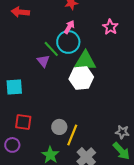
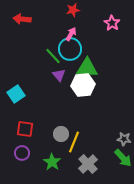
pink star: (110, 27) -> (112, 23), moved
purple triangle: (43, 61) -> (59, 75), moved
cyan square: (14, 87) -> (16, 94), turned -30
purple circle: (12, 145) -> (22, 153), moved

